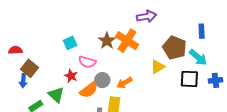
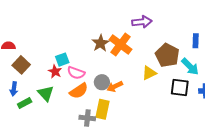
cyan square: (70, 43) -> (62, 60), moved
pink semicircle: (87, 62) -> (76, 73), moved
red star: (71, 76) -> (55, 71), moved
gray circle: (102, 80) -> (102, 82), moved
blue arrow: (23, 81) -> (14, 89), moved

